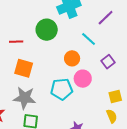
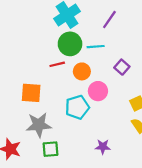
green circle: (47, 30) -> (70, 44), moved
cyan line: (89, 39) -> (96, 47), turned -35
red line: (16, 42) -> (57, 64), moved

